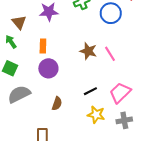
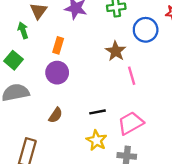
brown star: (88, 51) -> (116, 51), moved

